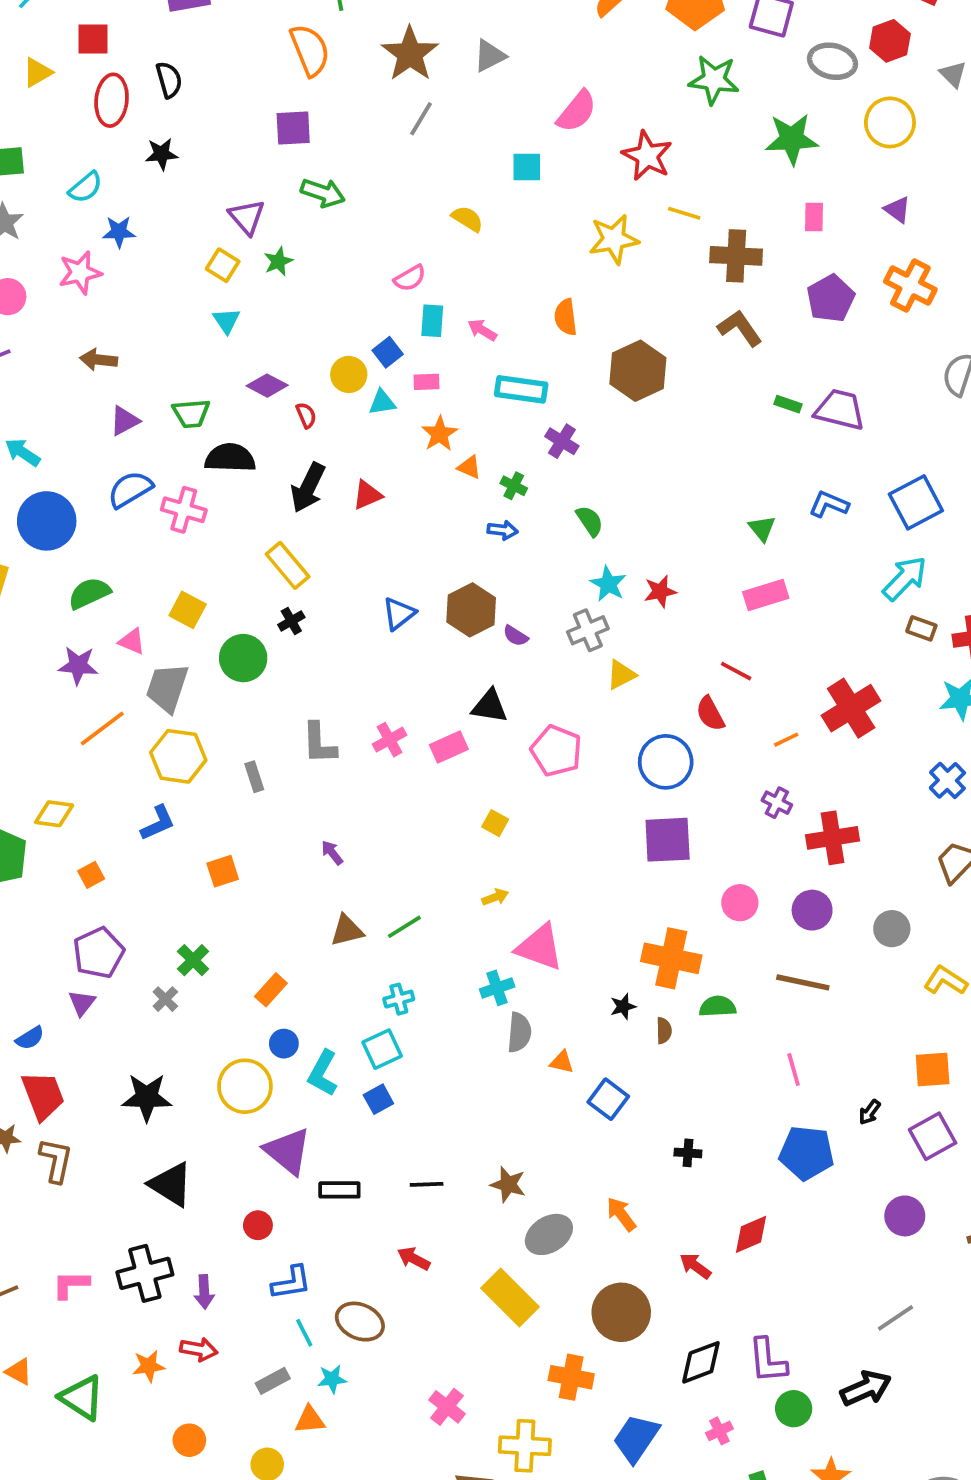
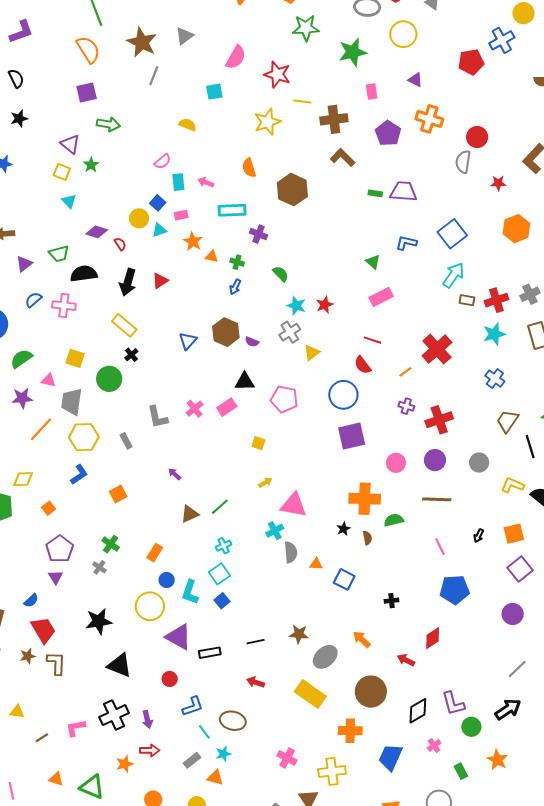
blue semicircle: (130, 489) -> (33, 300), size x0.7
blue arrow: (503, 530) -> (235, 287), turned 119
black arrow: (870, 1112) -> (479, 536), moved
orange triangle: (310, 1420) -> (215, 778), turned 30

